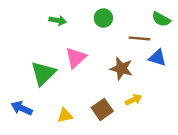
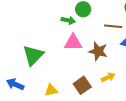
green arrow: (58, 20) -> (68, 20), moved
pink triangle: (76, 58) -> (73, 42), moved, turned 42

